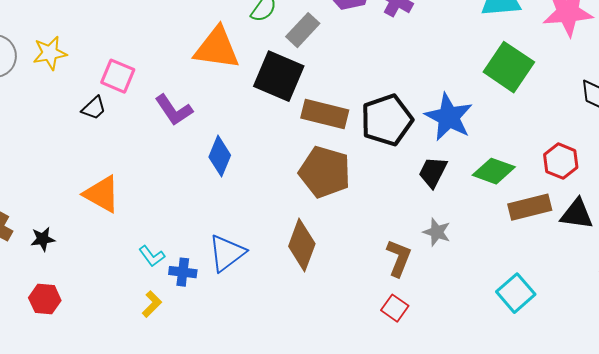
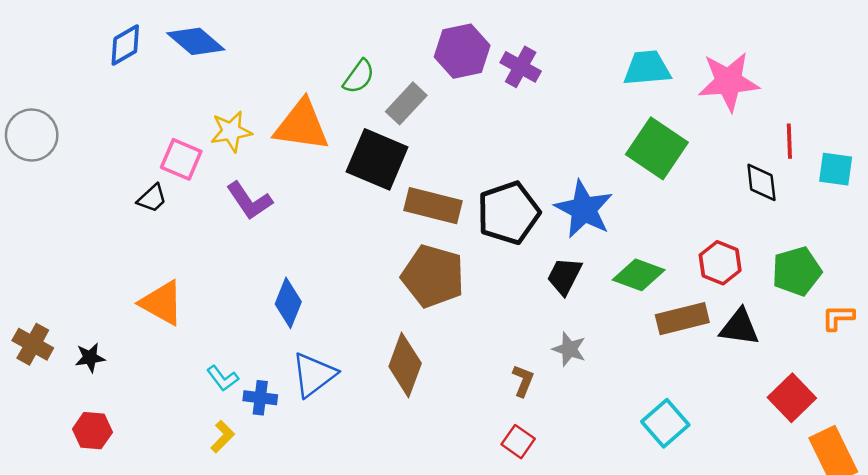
yellow star: (50, 53) -> (231, 131), moved
blue diamond: (220, 156) -> (288, 303), moved
brown L-shape: (399, 258) -> (523, 381), size x0.7

